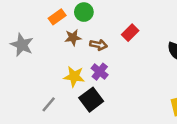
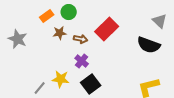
red rectangle: (130, 33) -> (107, 29), size x1.6
yellow star: (74, 76) -> (61, 79), moved
black square: (91, 100) -> (91, 84), moved

